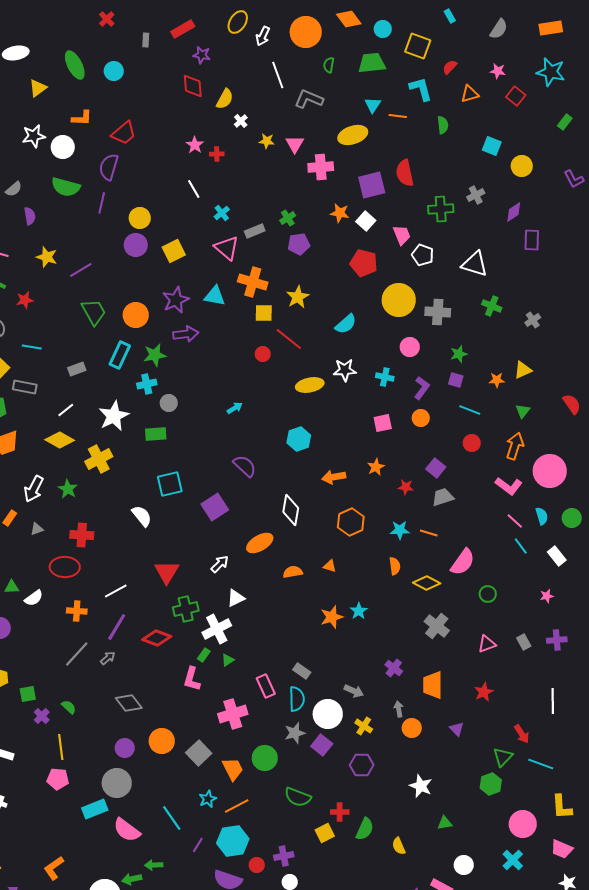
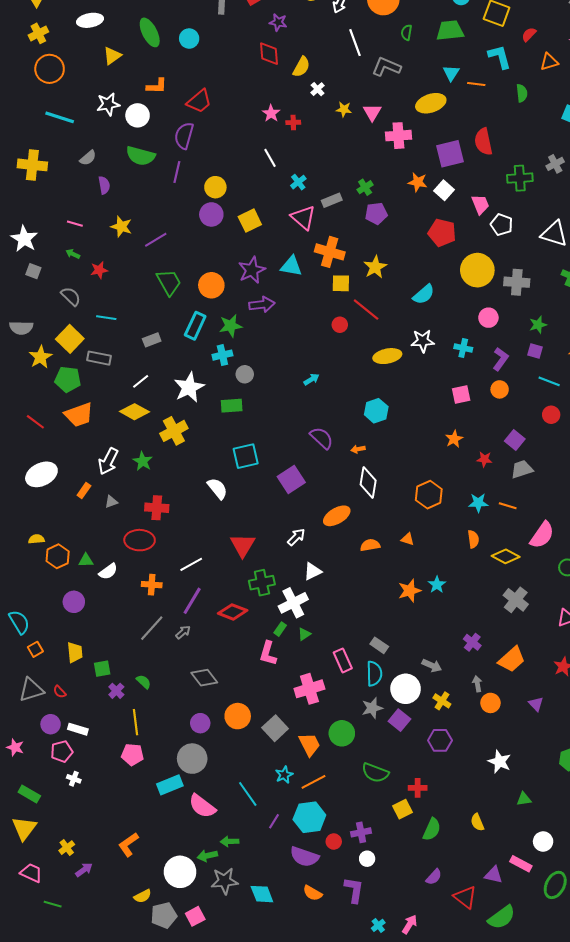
orange arrow: (334, 477) -> (358, 449), moved, size x0.6
orange trapezoid: (433, 685) -> (512, 659), turned -132
green semicircle: (365, 829) -> (432, 829), moved

